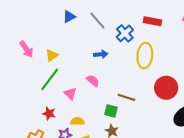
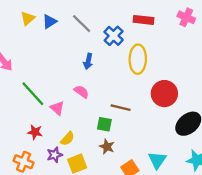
blue arrow: (101, 54) -> (88, 61), turned 112
yellow triangle: (52, 55) -> (28, 18), moved
green line: (50, 79) -> (33, 94), turned -75
yellow semicircle: (77, 121) -> (67, 139), turned 136

